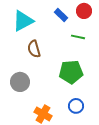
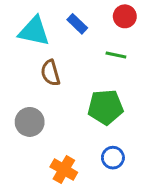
blue rectangle: (61, 15) -> (77, 24), moved
cyan triangle: (23, 21) -> (34, 31), turned 40

